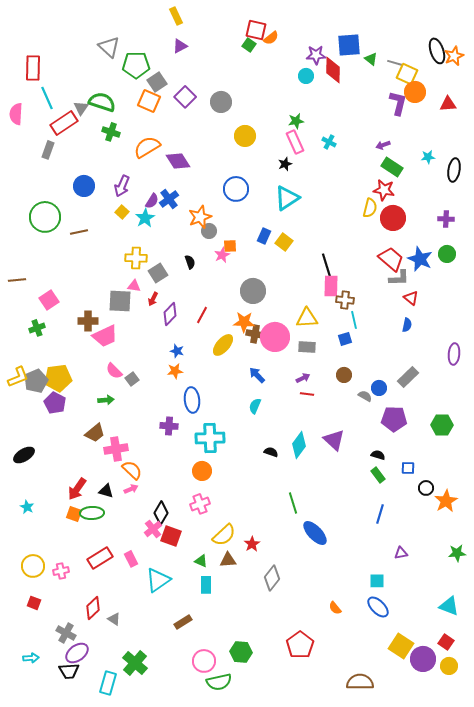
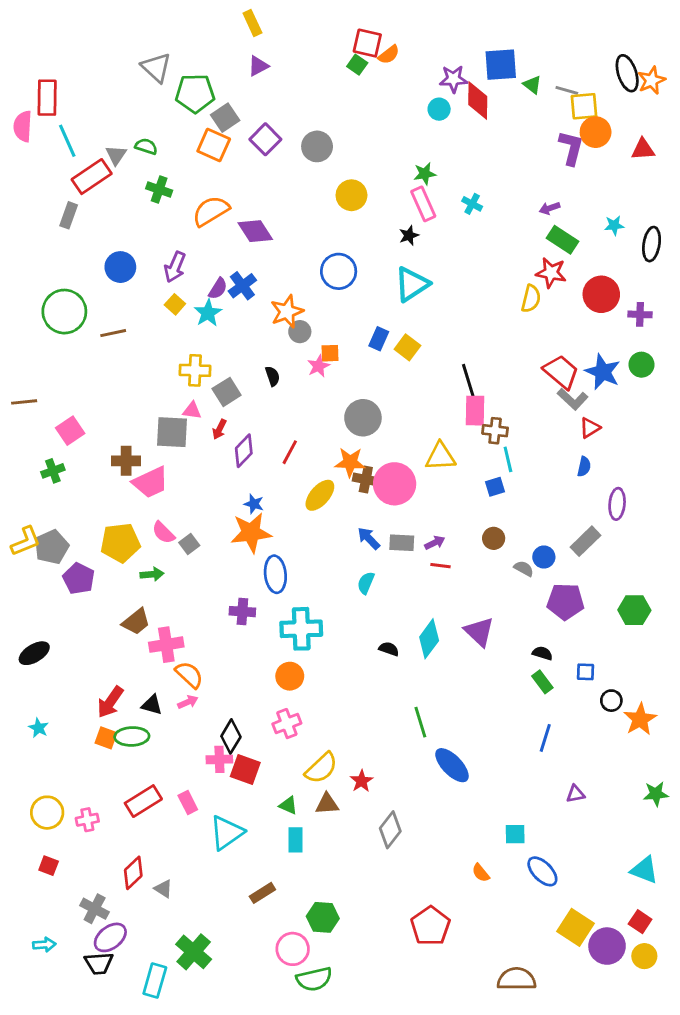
yellow square: (407, 74) -> (584, 106), turned -30
green semicircle: (102, 102) -> (146, 146), size x0.6
pink semicircle: (16, 114) -> (23, 126), moved
red circle: (393, 218) -> (601, 294), moved
gray L-shape: (399, 278) -> (573, 399), turned 45
red triangle: (411, 298) -> (590, 428), turned 49
gray rectangle: (307, 347) -> (402, 543), moved
purple ellipse: (454, 354) -> (617, 504), moved
orange star: (175, 371) -> (251, 533), size x1.8
yellow pentagon: (58, 378) -> (120, 543), moved
pink cross: (153, 529) -> (219, 759), turned 36
cyan square: (377, 581) -> (515, 834), moved
green hexagon: (241, 652) -> (323, 917), moved

